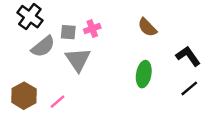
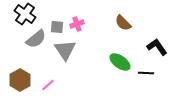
green ellipse: (144, 74) -> (120, 62), turned -65
black line: (189, 88) -> (146, 73), moved, turned 42

